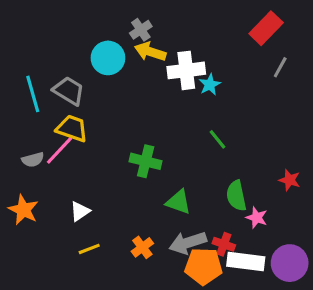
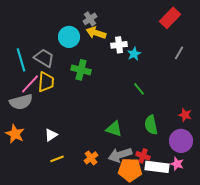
gray line: (280, 67) -> (179, 53), moved
white cross: (186, 70) -> (119, 45), size x0.7
yellow trapezoid: (72, 128) -> (46, 82), turned 75
pink line: (59, 150) -> (30, 84), moved
gray semicircle: (33, 160) -> (21, 102), size x1.6
green cross: (146, 161) -> (81, 70), moved
pink star: (257, 218) -> (177, 164), moved
purple circle: (290, 263) -> (181, 141), moved

